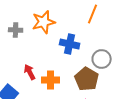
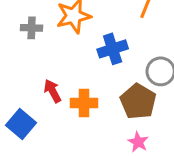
blue cross: (70, 44) -> (113, 49), turned -30

